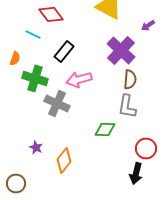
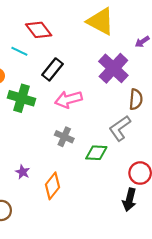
brown semicircle: (130, 79) -> (136, 99), moved
gray cross: (57, 103) -> (64, 137), moved, size x0.7
gray L-shape: (127, 106) -> (120, 128), turned 45

